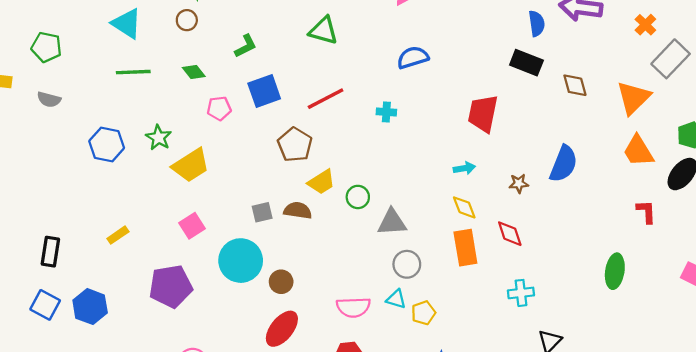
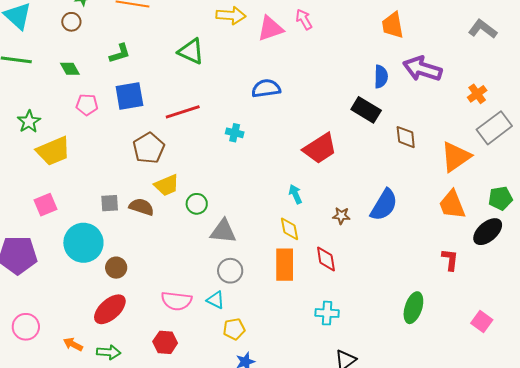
red trapezoid: (483, 114) -> (320, 148), turned -144
cyan arrow: (464, 168) -> (295, 194), turned -114
yellow pentagon: (423, 313) -> (234, 329), moved

